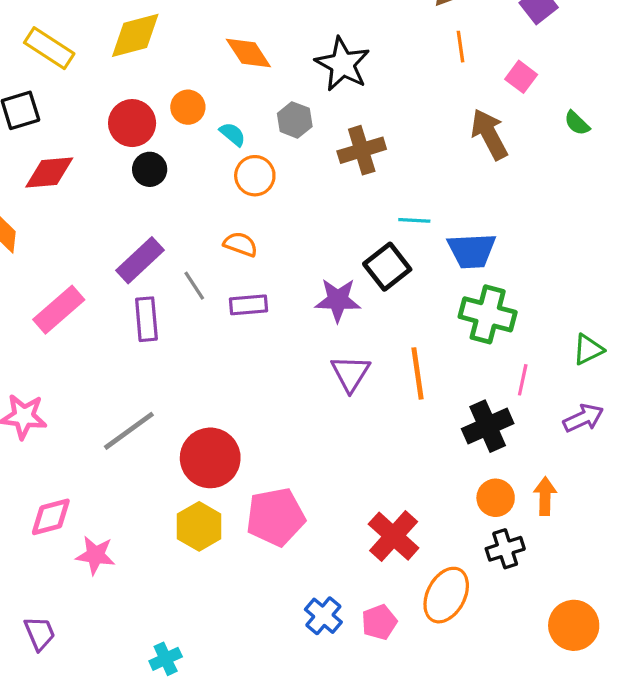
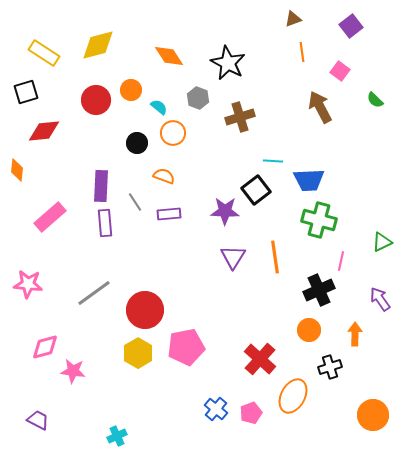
black circle: (150, 169) -> (137, 143), moved
purple rectangle: (140, 260) -> (101, 186), turned -44
purple arrow: (583, 418) -> (380, 299), moved, turned -100
orange circle: (496, 498) -> (309, 330), moved
purple trapezoid: (40, 633) -> (38, 420), turned -40

